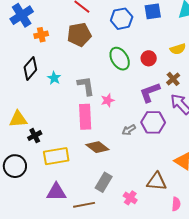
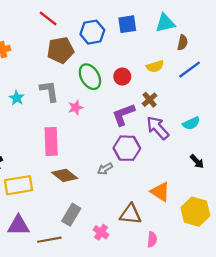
brown pentagon: (79, 35) -> (61, 50), moved
gray L-shape: (86, 86) -> (49, 91), moved
pink star: (108, 100) -> (76, 108), moved
gray arrow: (129, 130) -> (105, 169), moved

